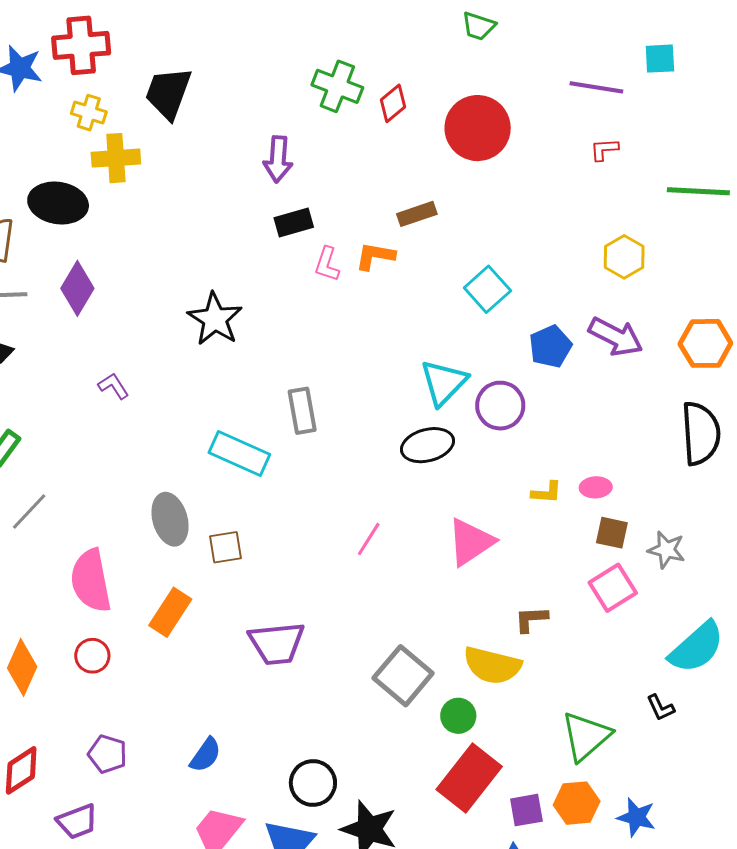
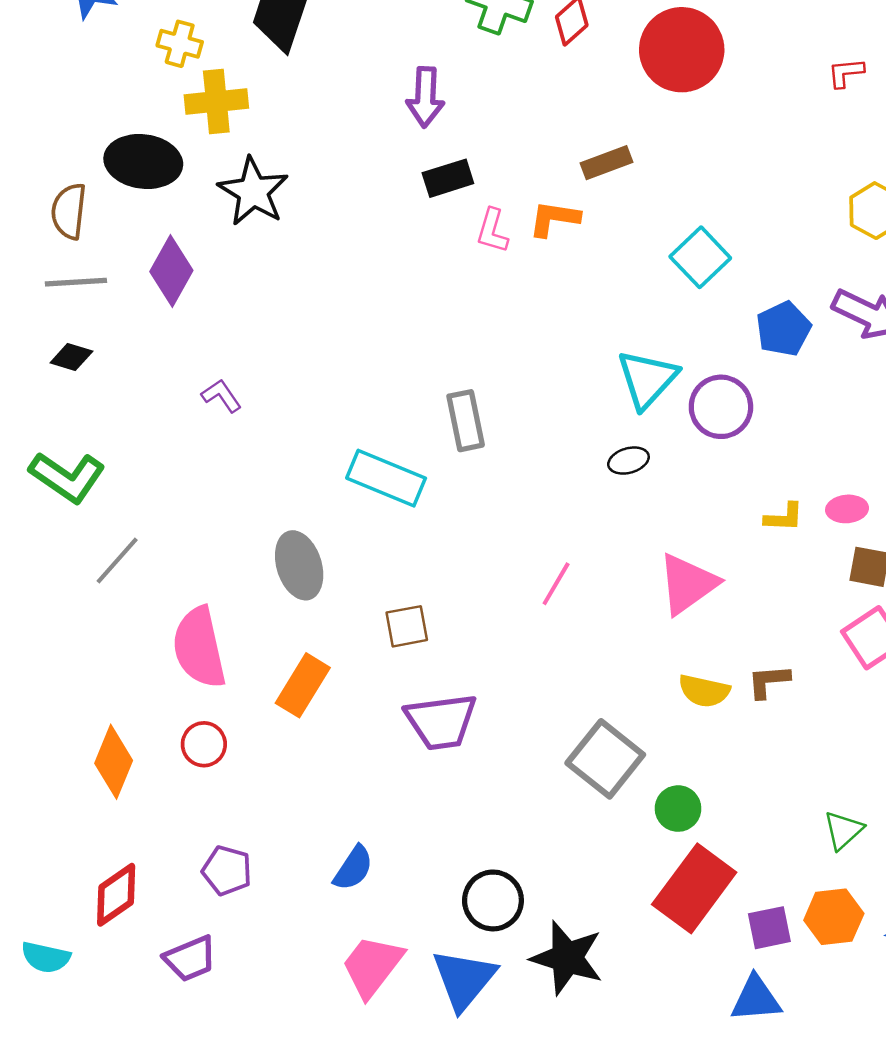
black star: (215, 319) -> (253, 192), moved
black ellipse: (427, 445) -> (629, 461), size x0.6
brown square: (225, 547) -> (407, 626), moved
yellow semicircle: (492, 665) -> (704, 691), moved, size x0.7
green triangle: (586, 736) -> (843, 830), size x0.6

